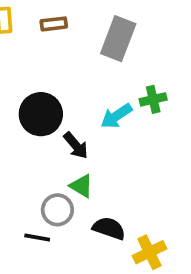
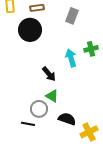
gray rectangle: (118, 39) -> (72, 16), size x0.7
black circle: (41, 114) -> (30, 30), moved
cyan arrow: (116, 116) -> (71, 58), turned 108

